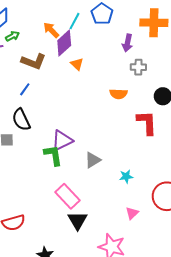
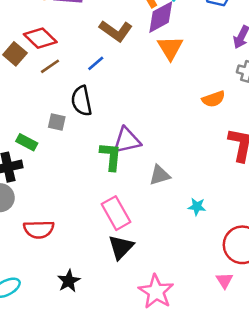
orange triangle: (77, 64) -> (170, 48), size x1.5
orange semicircle: (118, 94) -> (214, 99), turned -36
pink triangle: (132, 213) -> (224, 280), moved, turned -32

